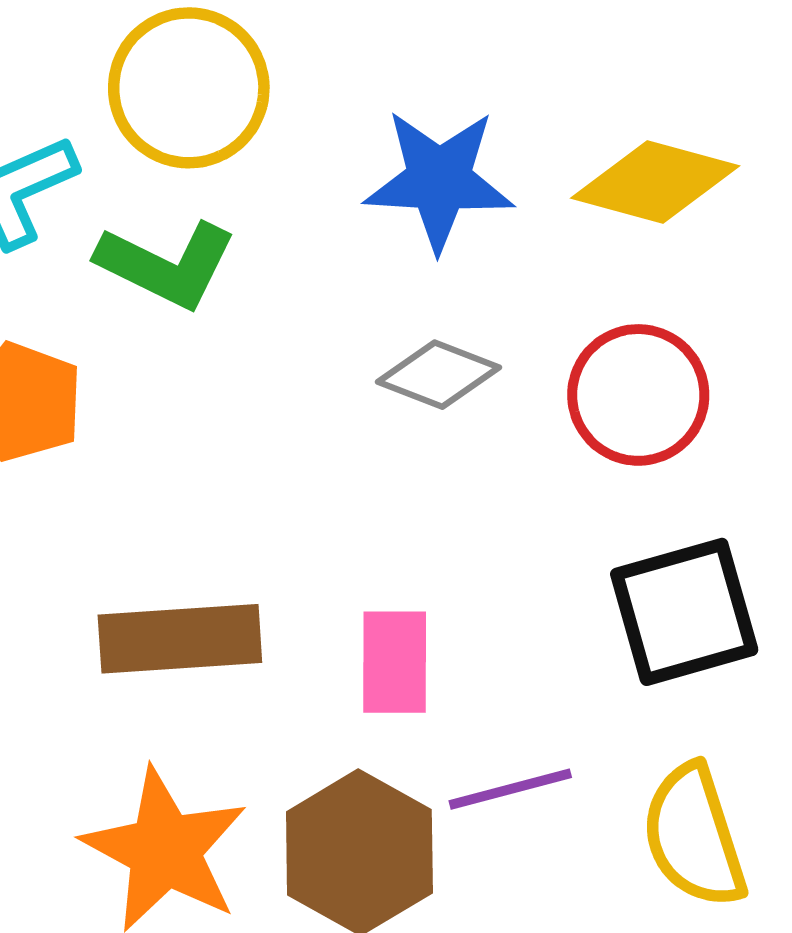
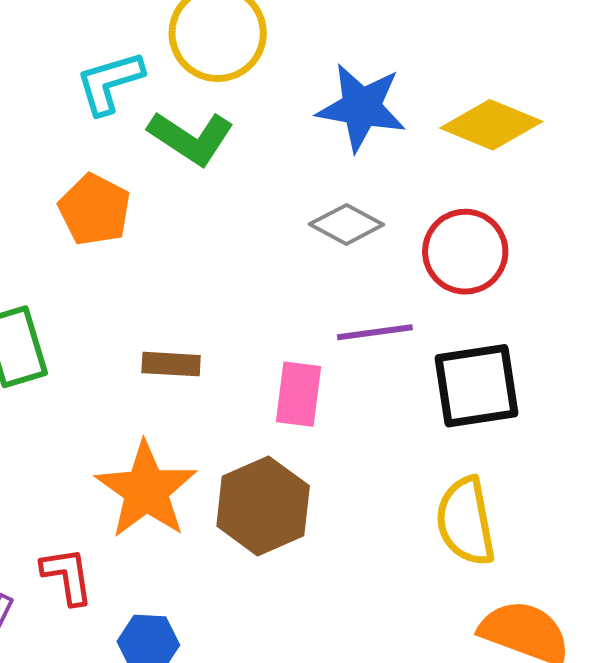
brown rectangle: (180, 639) -> (171, 364), size x0.6
purple line: (510, 789) -> (375, 332), moved

